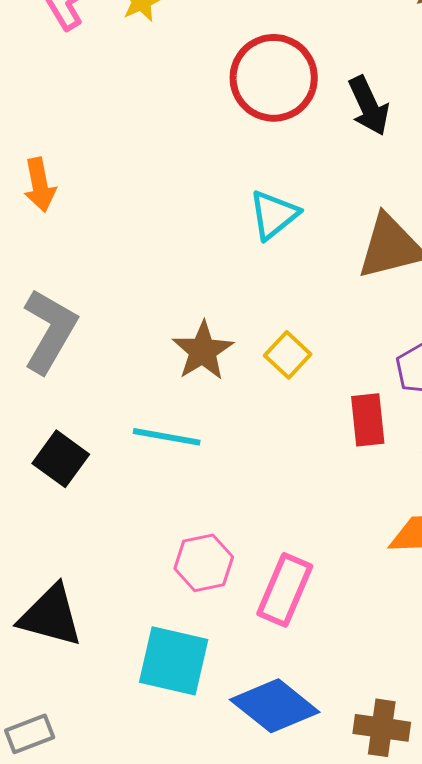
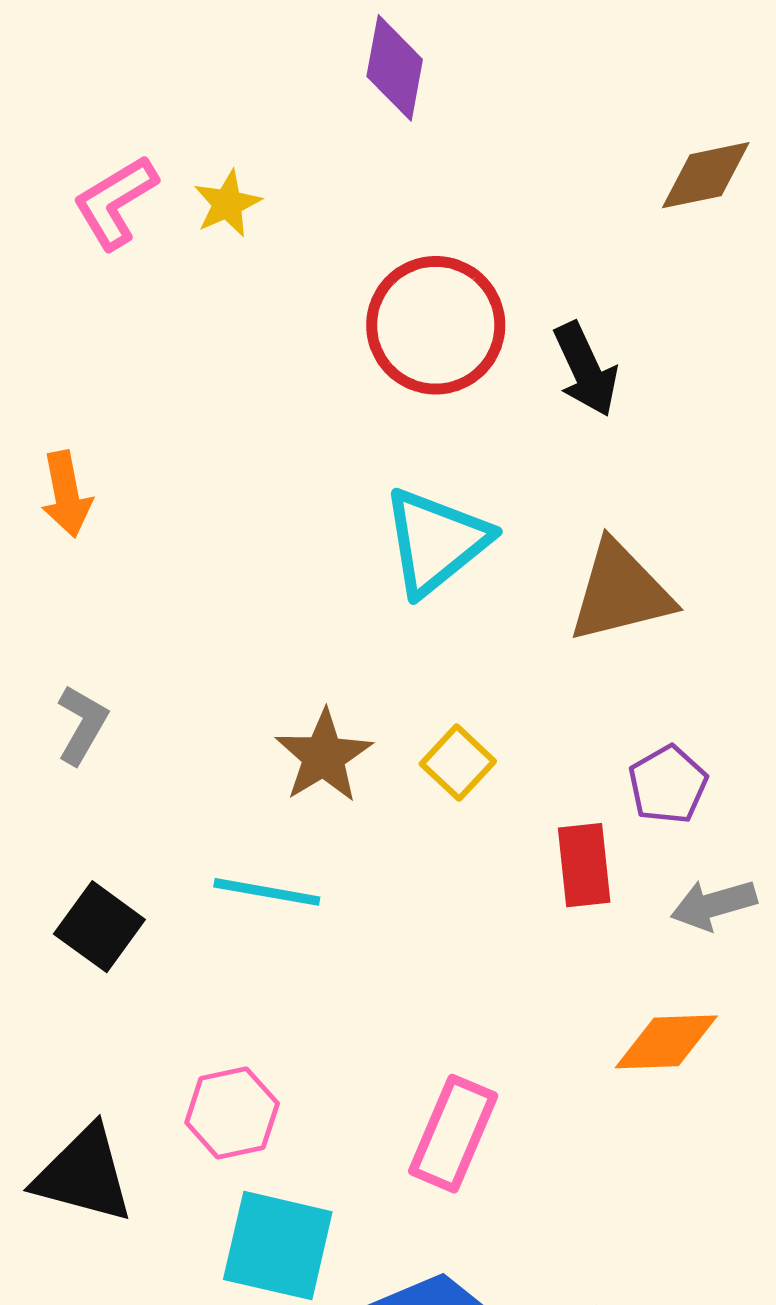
cyan triangle: (274, 215) -> (436, 542), size x1.4
gray L-shape: (50, 331) -> (82, 725), size x0.6
pink hexagon: (204, 563) -> (232, 1113), moved

